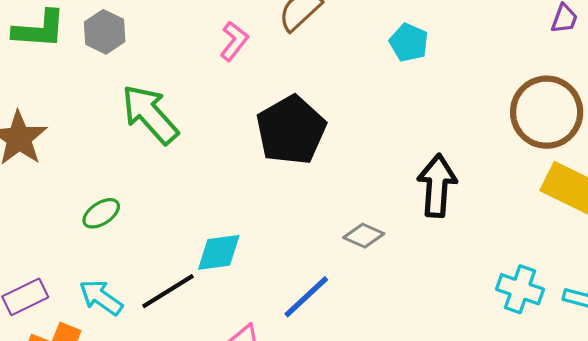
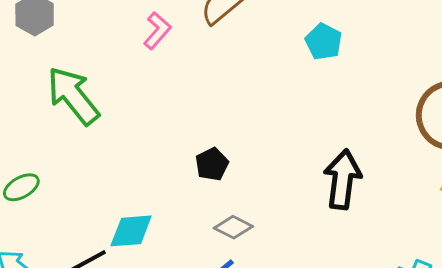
black pentagon: (291, 130) -> (212, 164), moved, size x0.5
gray diamond: (364, 236) -> (233, 227), moved

